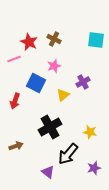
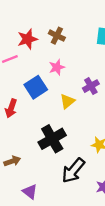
red star: (29, 42) -> (27, 39), turned 30
blue square: (36, 83) -> (36, 87), turned 30
purple triangle: (48, 172) -> (30, 192), moved

